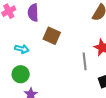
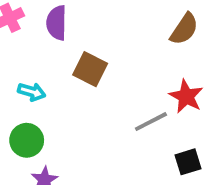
gray line: (85, 61) -> (151, 122), turned 66

